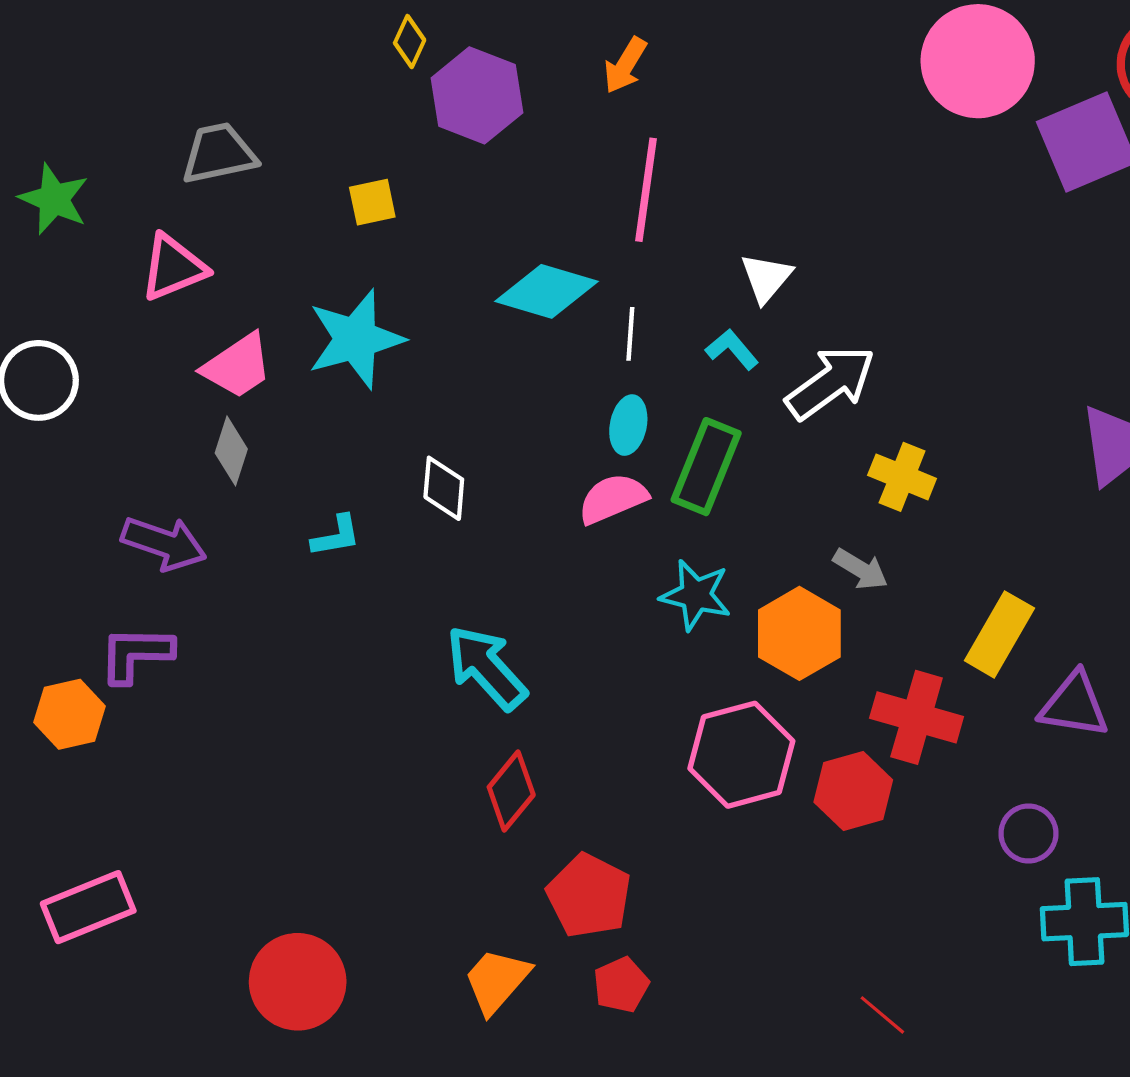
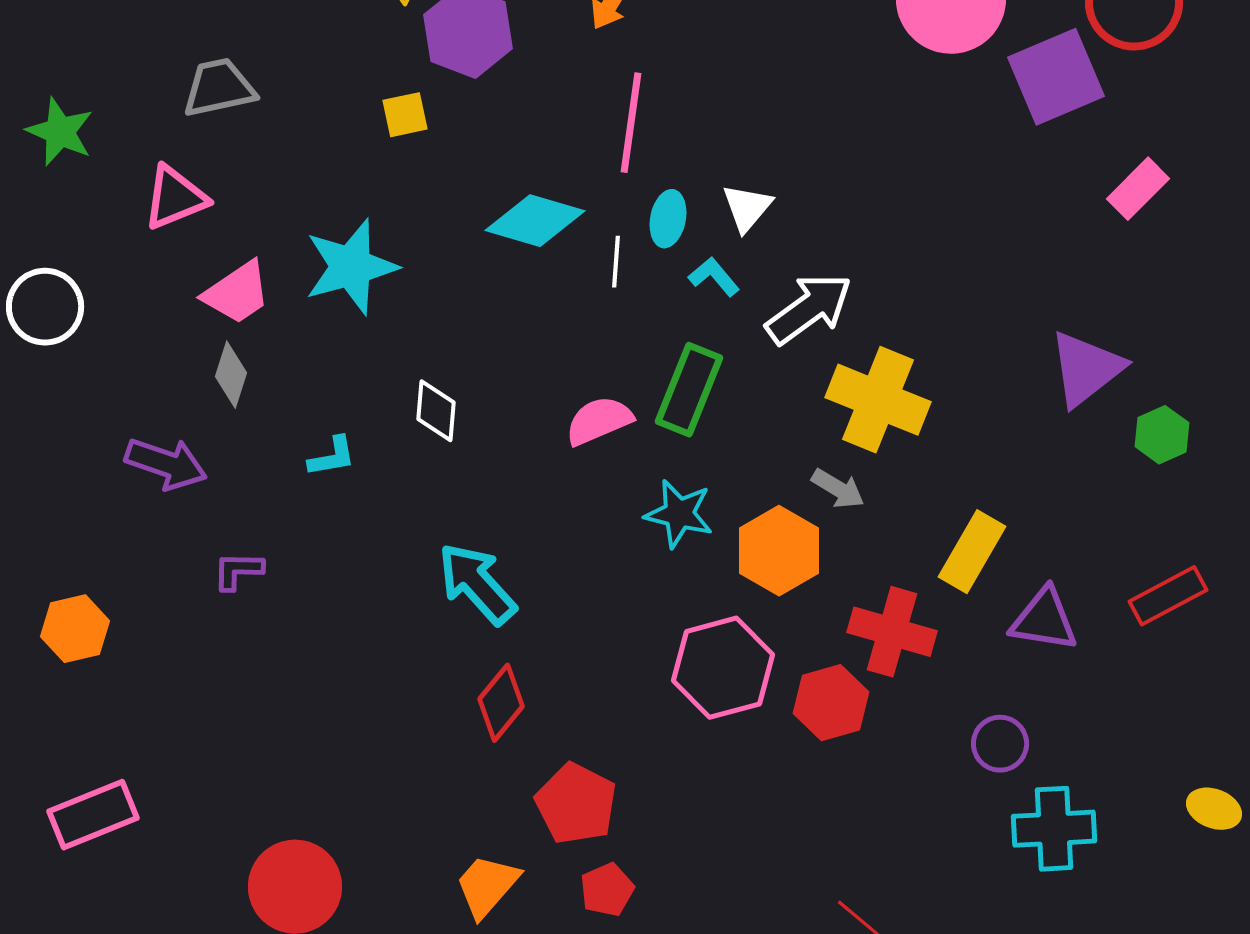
yellow square: (372, 202) -> (405, 115), moved
cyan ellipse: (628, 425) -> (668, 219), moved
yellow cross: (902, 477) -> (878, 400), size x1.6
purple L-shape: (136, 654) -> (238, 571), moved, size x0.7

